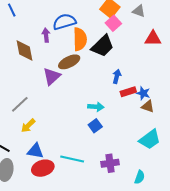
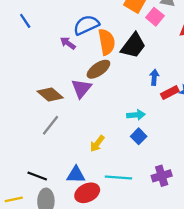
pink square: (113, 23) -> (155, 17), moved
purple arrow: (46, 35) -> (68, 43), turned -40
brown diamond: (25, 50) -> (50, 94), moved, turned -30
yellow arrow: (28, 126) -> (97, 144), moved

